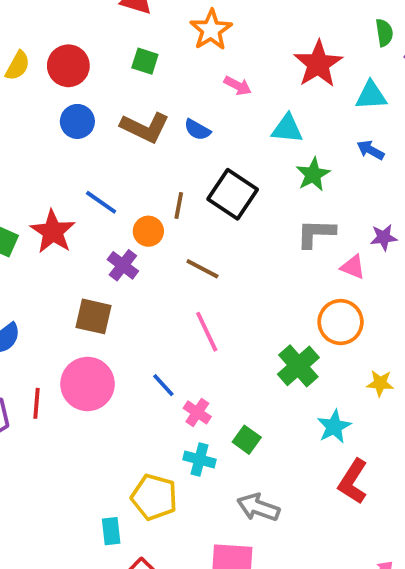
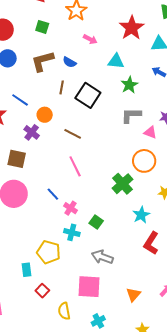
brown L-shape: (145, 127) -> (42, 61), turned 140
brown line: (179, 206) -> (62, 87), moved

